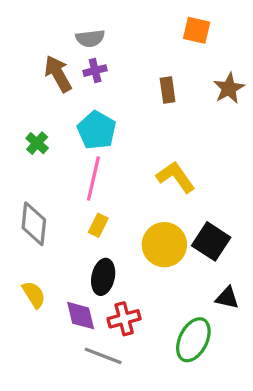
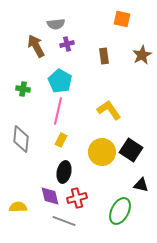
purple cross: (95, 71) -> (67, 44), moved
green cross: (37, 143) -> (23, 89), turned -32
yellow semicircle: (34, 295) -> (18, 207), moved, turned -60

